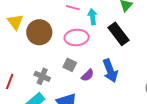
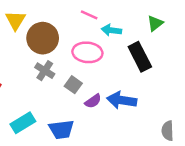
cyan arrow: (92, 17) -> (111, 30), turned -84
blue arrow: (110, 71) -> (122, 100), turned 110
gray cross: (42, 76) -> (45, 71), moved

